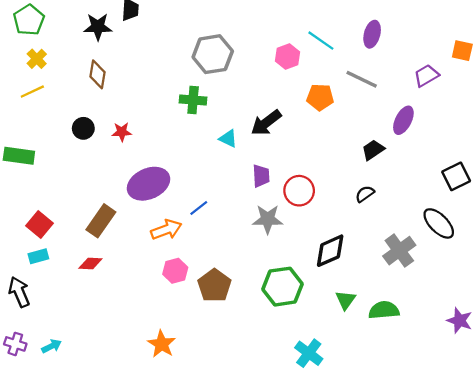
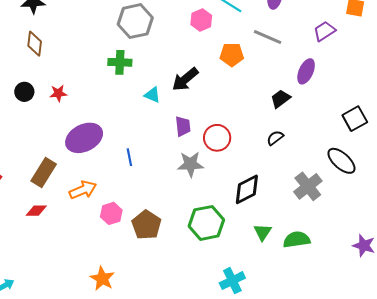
blue line: (199, 208) -> (129, 157), turned -60
orange arrow: (166, 230) -> (83, 190), moved
cyan cross: (309, 353) -> (232, 281), turned 30

